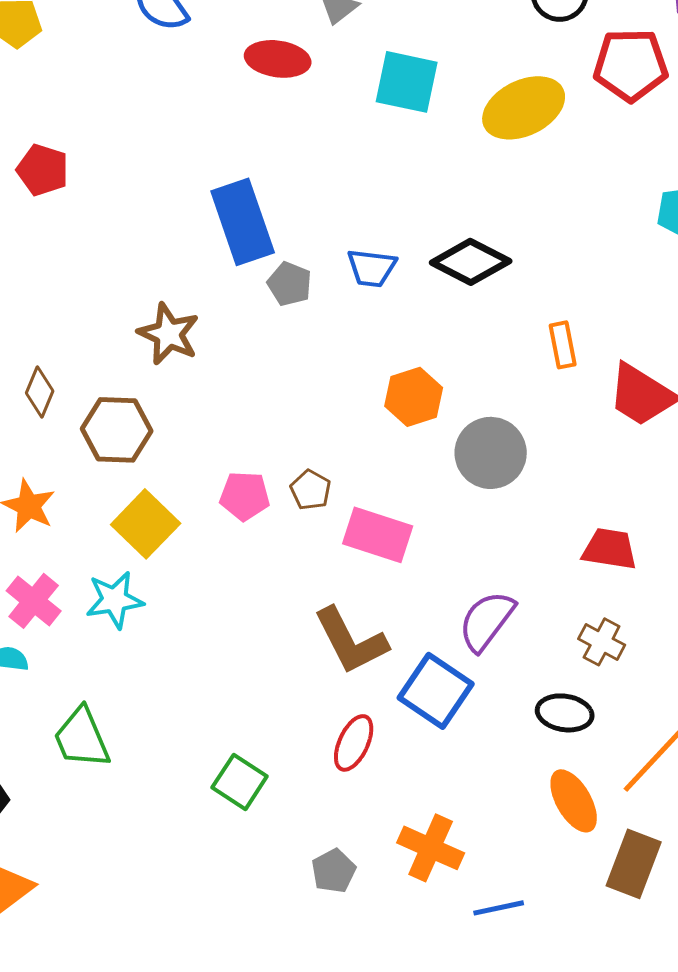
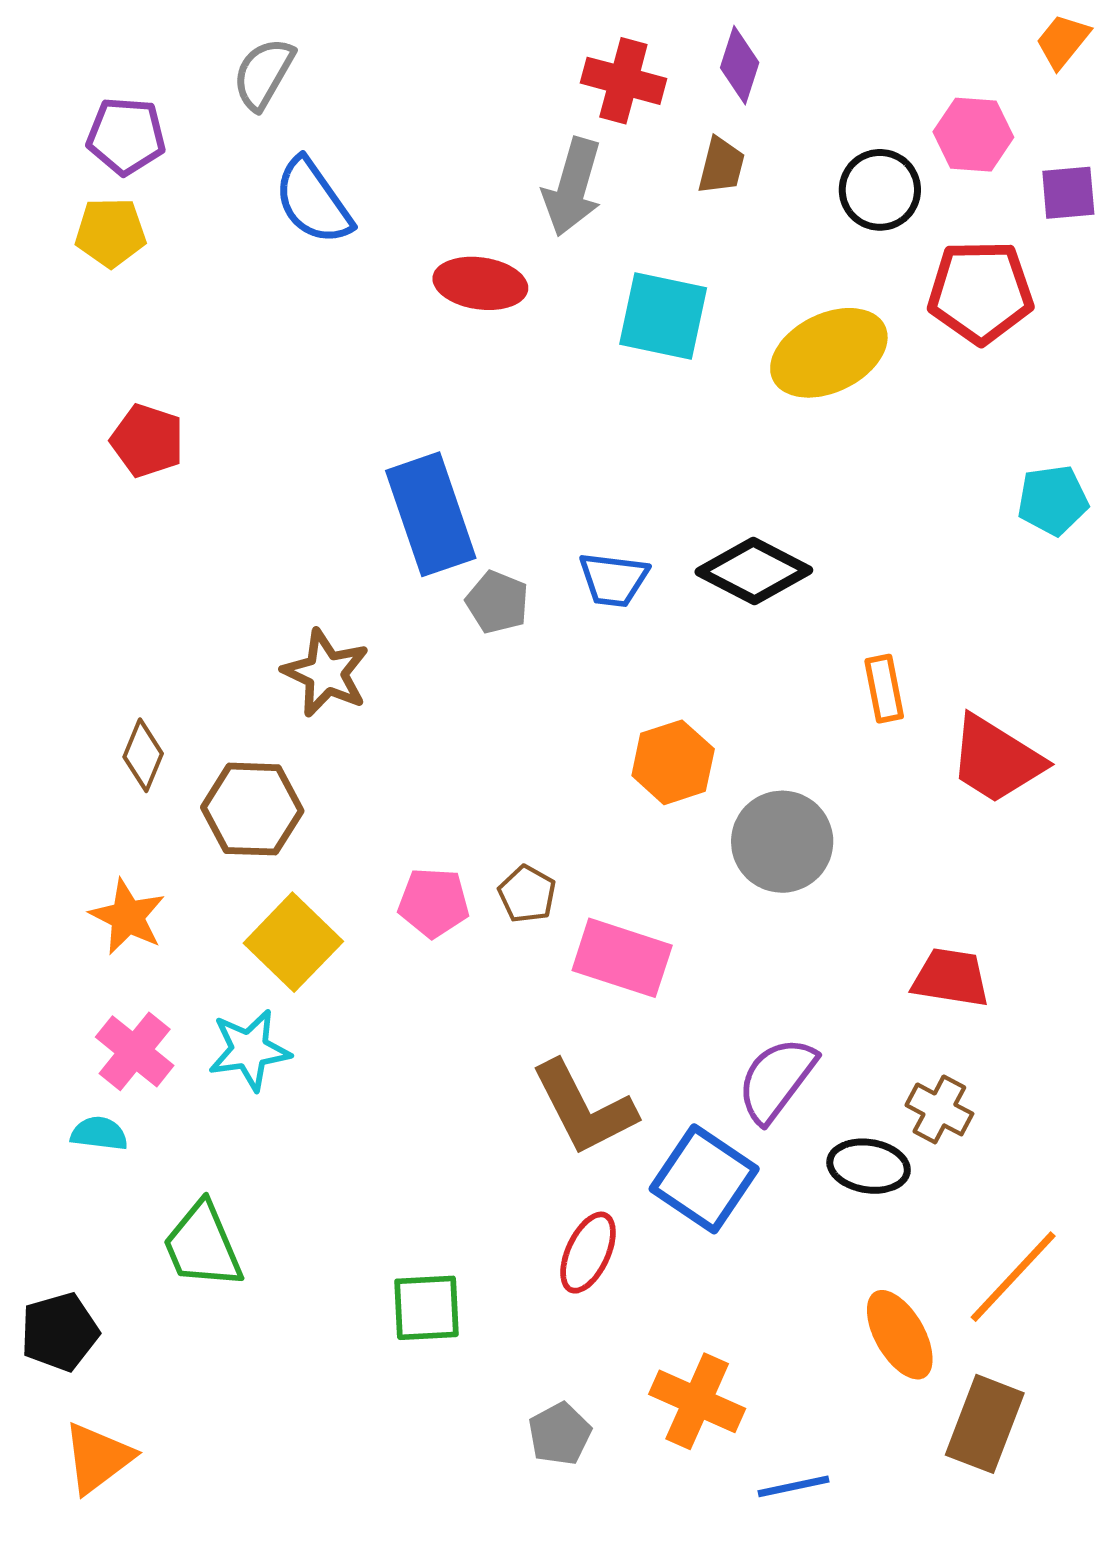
black ellipse: (565, 713) -> (869, 1166), moved
green square: (240, 782) -> (426, 1308), turned -36

